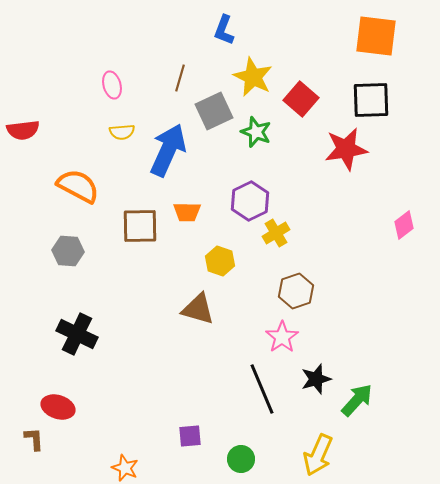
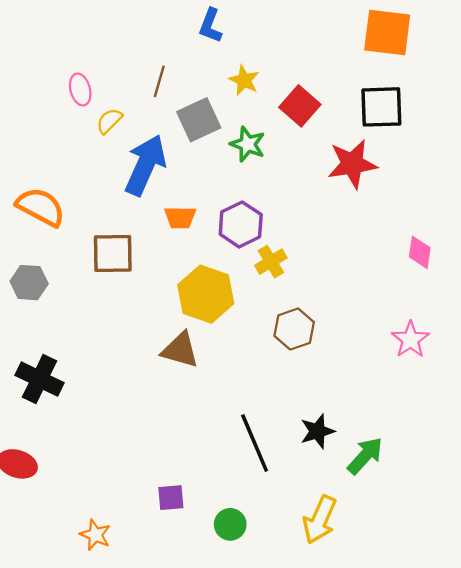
yellow star: (253, 77) -> (244, 80), size x0.7
yellow semicircle: (122, 132) -> (109, 121), moved, turned 140
orange trapezoid: (187, 212) -> (180, 217), moved
pink diamond: (404, 225) -> (420, 252), turned -44
yellow hexagon: (220, 261) -> (206, 294), size x1.6
pink star: (282, 337) -> (410, 339), moved

